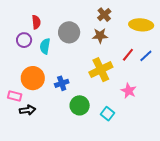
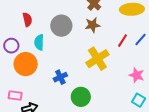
purple circle: (24, 40) -> (11, 46), moved
orange circle: (33, 78) -> (26, 64), moved
pink star: (129, 91) -> (137, 75), moved
cyan square: (108, 114) -> (139, 100), moved

